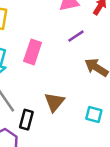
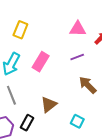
black rectangle: (26, 120) -> (27, 123), moved

